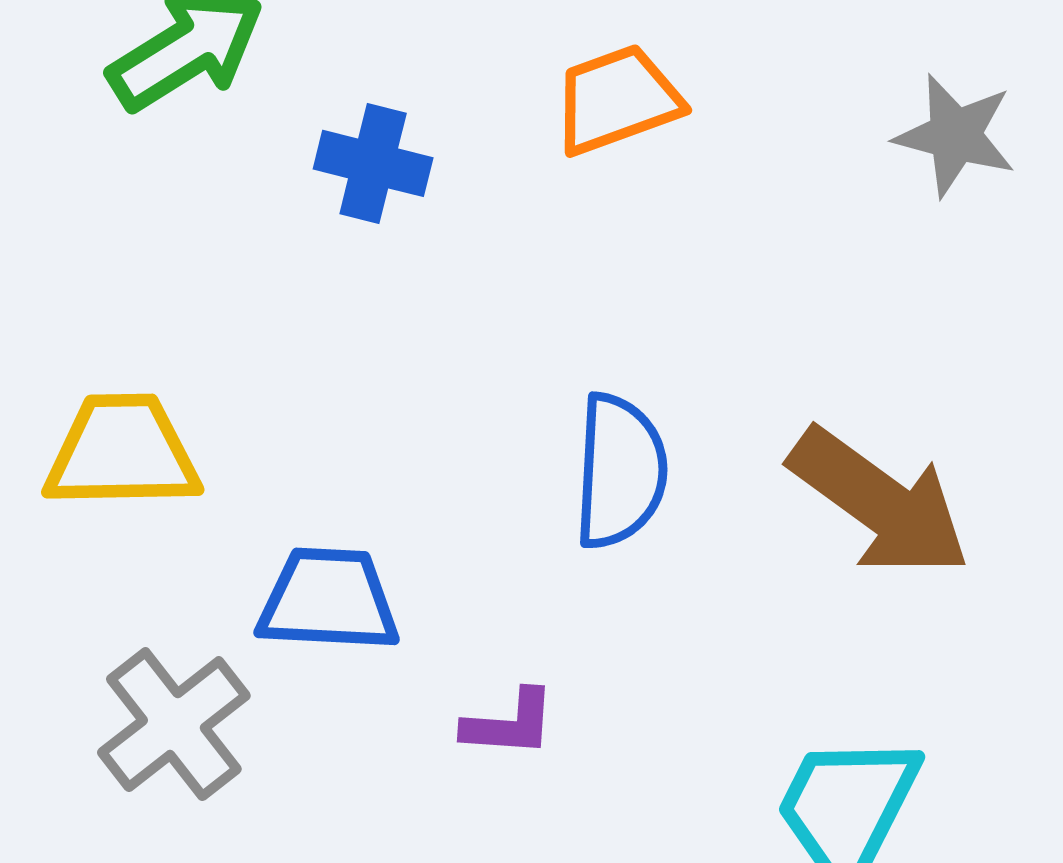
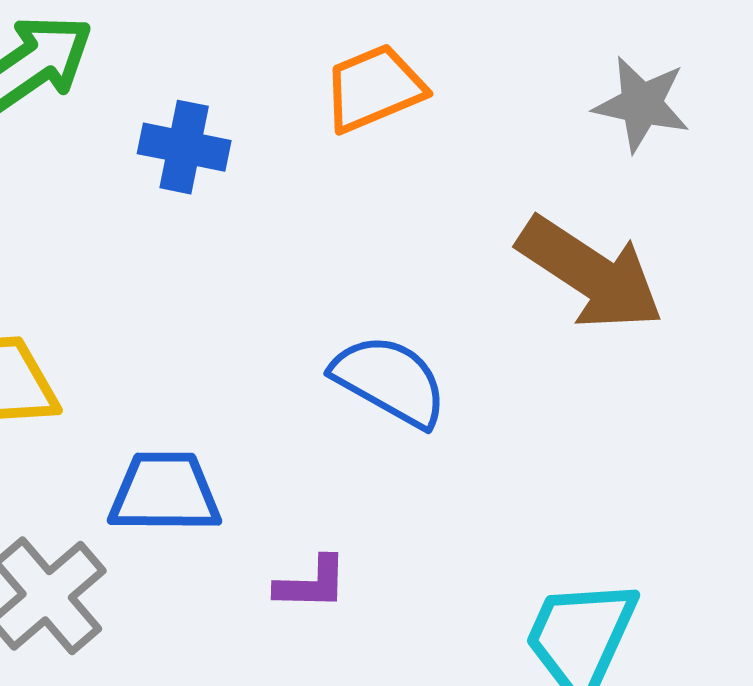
blue semicircle: (620, 471) -> (390, 381), turned -61
brown arrow: (880, 502) -> (590, 273), moved

